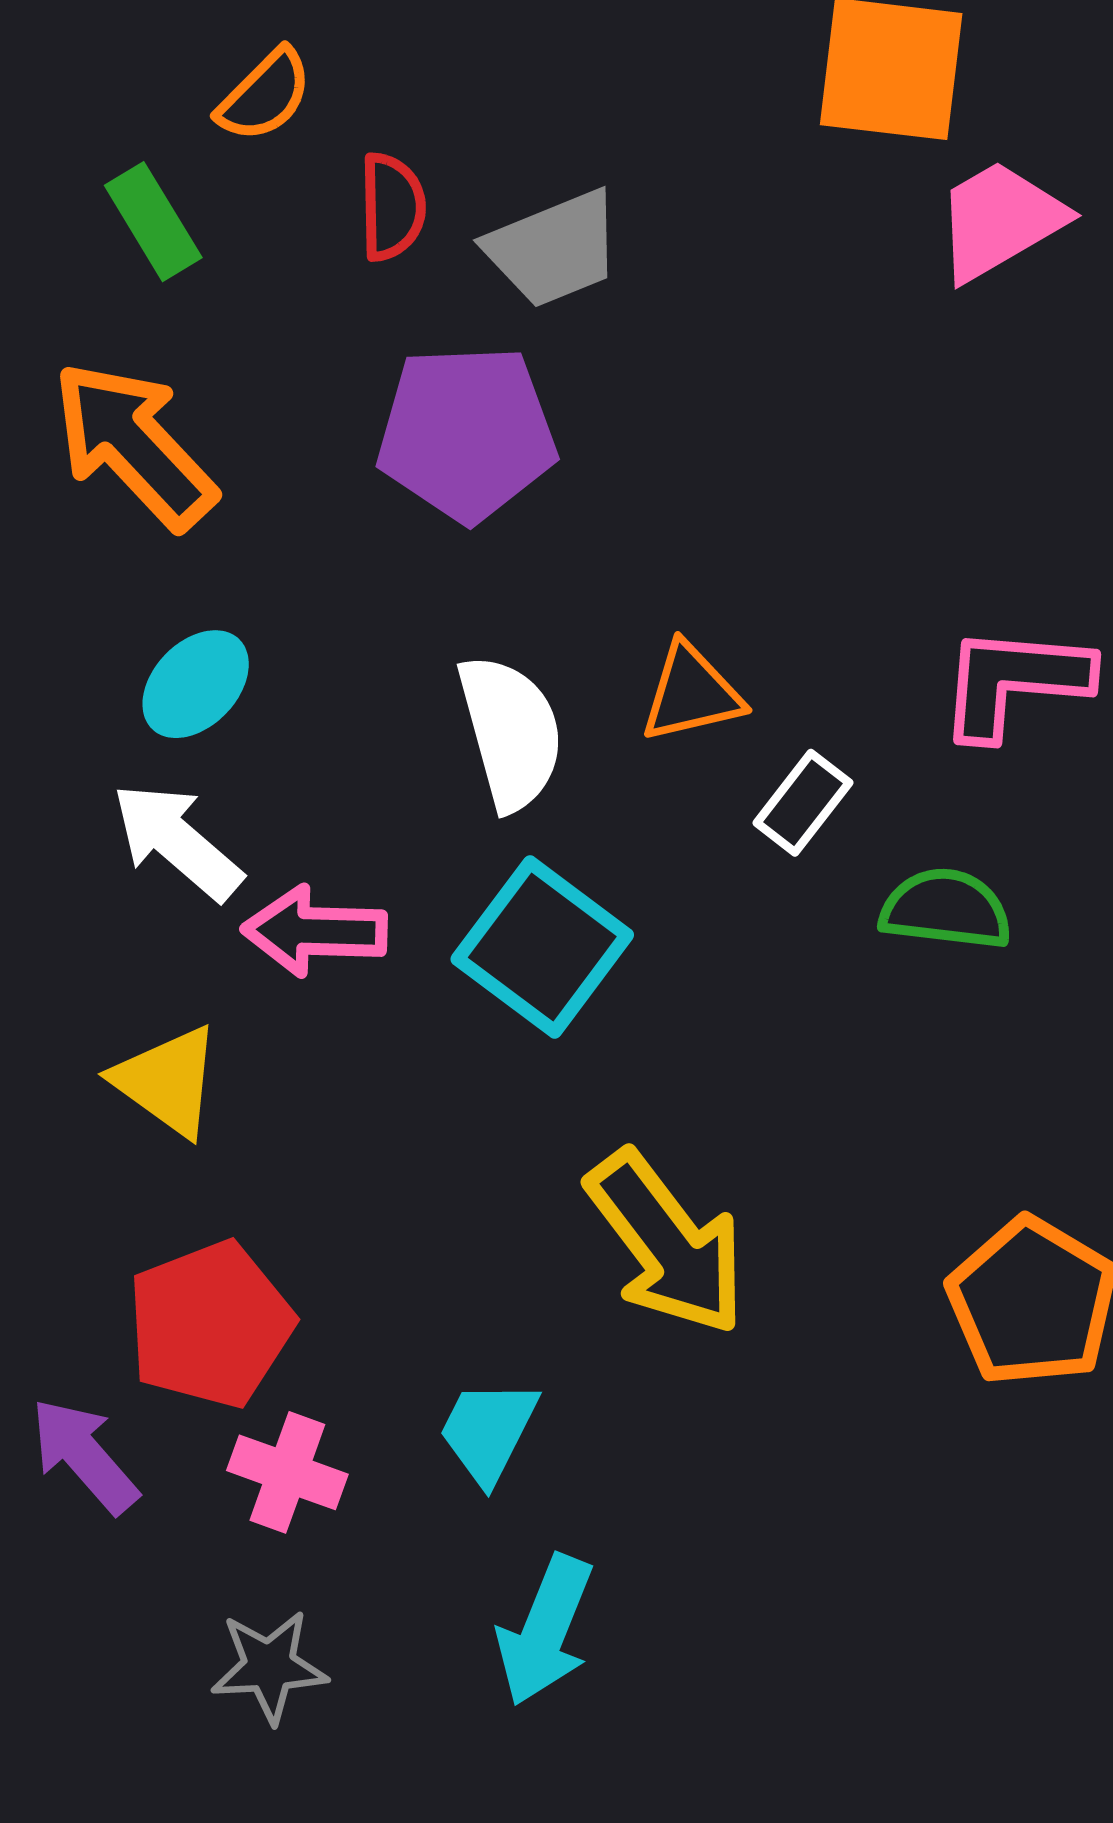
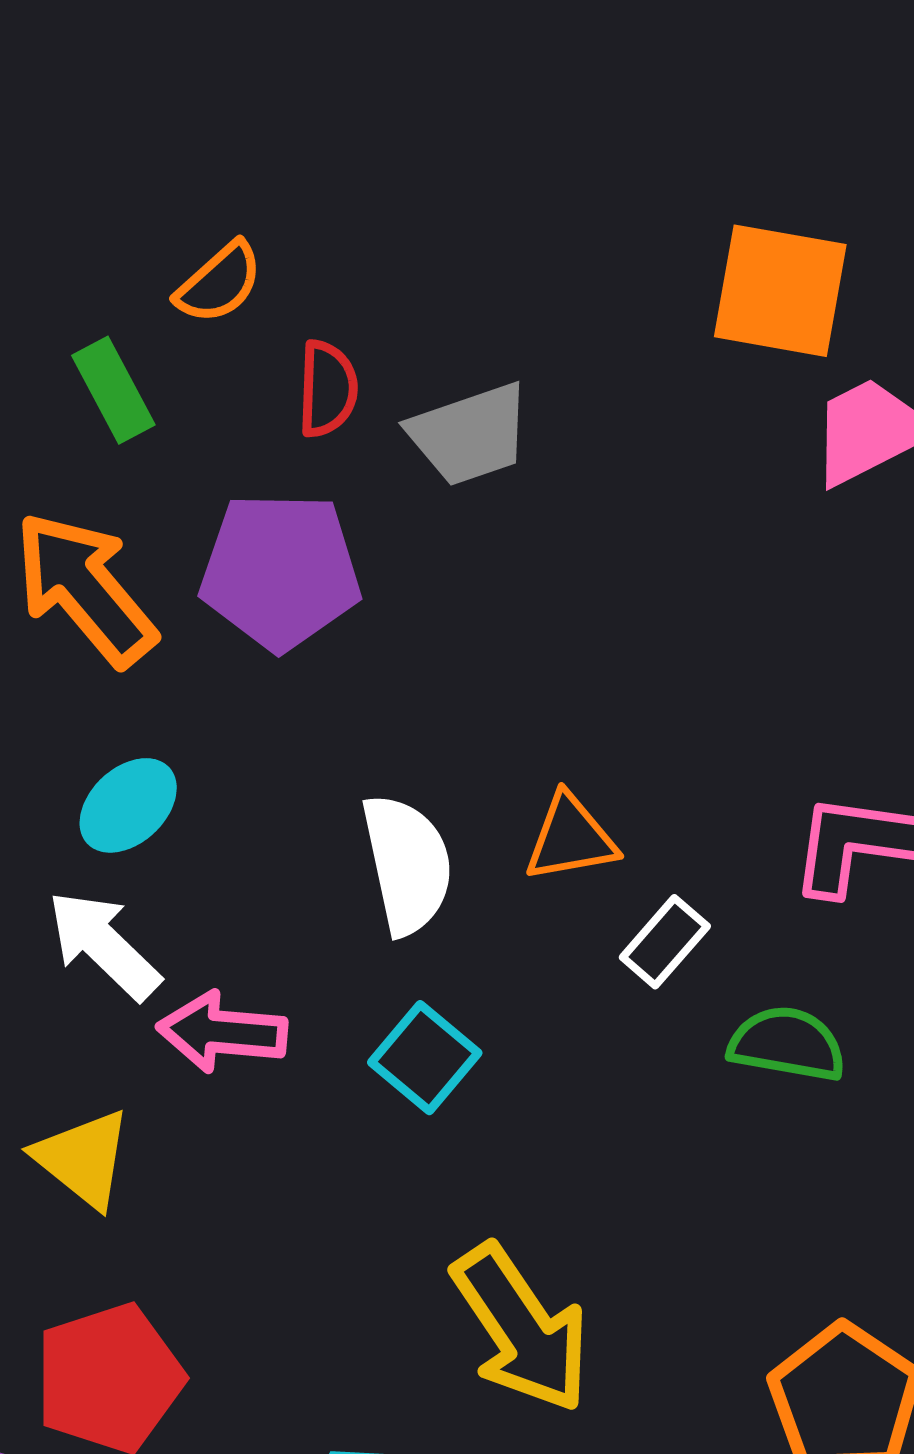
purple pentagon: (467, 433) -> (280, 571), moved
cyan square: (542, 947) -> (425, 1058), size x0.7

